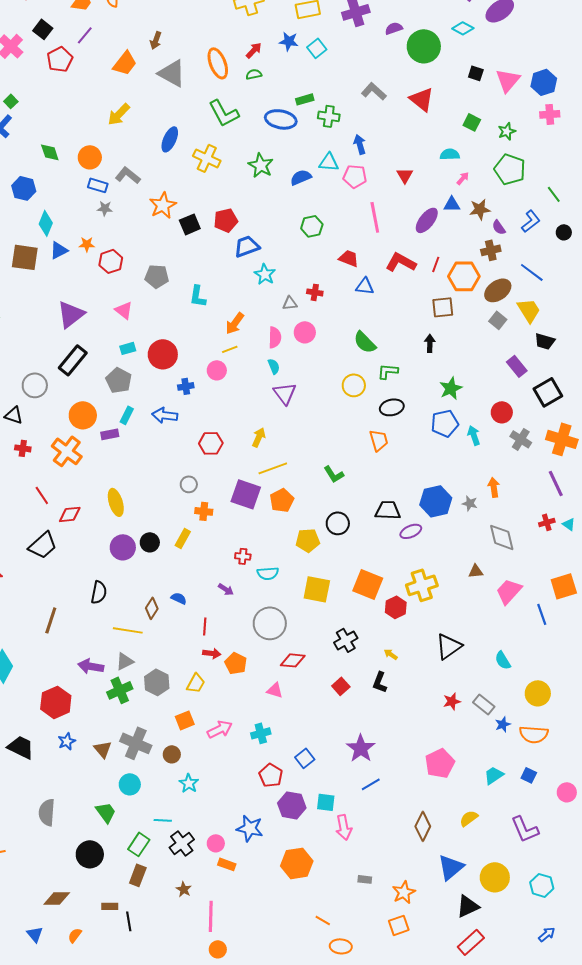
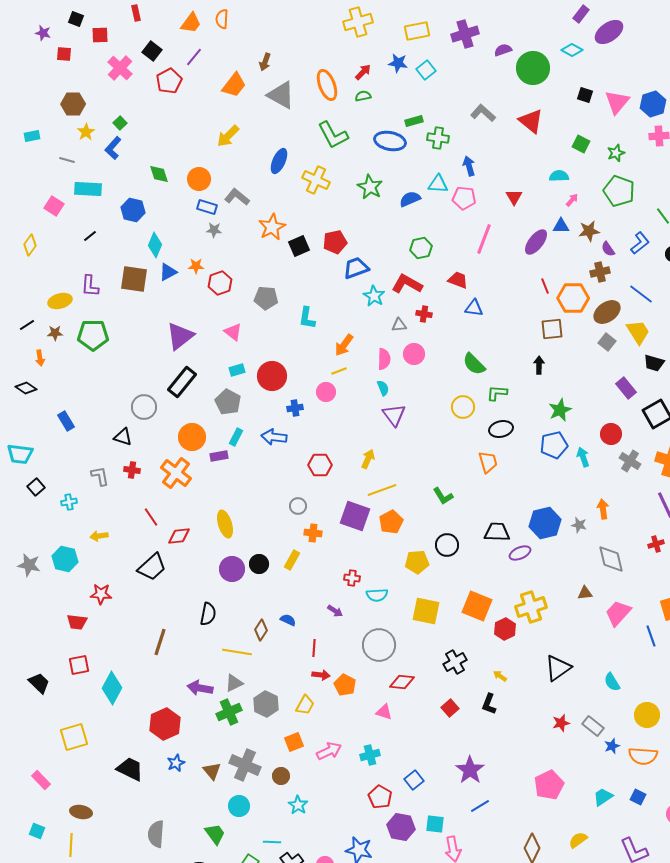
pink line: (375, 217) -> (484, 239), turned 32
red L-shape: (401, 262) -> (407, 284), moved
red line: (436, 264) -> (545, 286), turned -42

